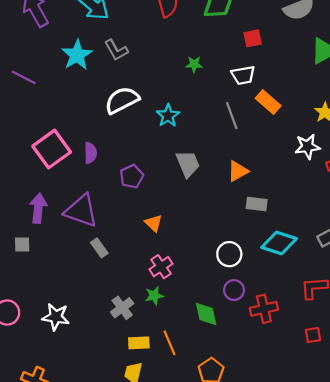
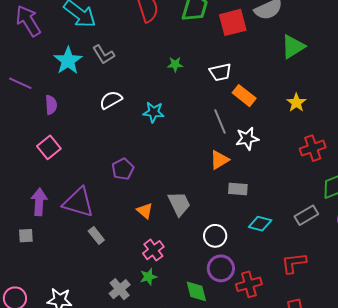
red square: (253, 38) -> (233, 22), moved, size x1.6
white semicircle: (122, 100) -> (111, 100), size x0.7
cyan star: (168, 116) -> (154, 112), turned -30
gray line: (232, 116) -> (220, 122), moved
white star: (307, 147) -> (247, 139), moved
pink square: (52, 149) -> (49, 147), size x0.7
purple semicircle: (90, 153) -> (51, 105), moved
gray trapezoid: (188, 164) -> (179, 204), moved
cyan diamond: (279, 243) -> (260, 224), size x0.7
purple circle: (234, 290) -> (221, 268), size x1.4

